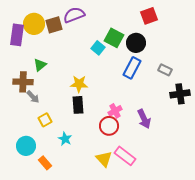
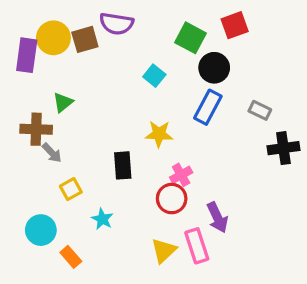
purple semicircle: (74, 15) -> (116, 24), turned -150
green square: (114, 38) -> (191, 38), moved
yellow star: (79, 84) -> (159, 134), moved
purple arrow: (144, 119) -> (217, 217), moved
pink rectangle: (125, 156) -> (197, 246), turned 35
yellow triangle: (104, 159) -> (164, 251), turned 30

